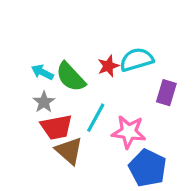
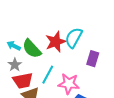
cyan semicircle: (137, 60) -> (74, 38), turned -45
red star: (108, 66) -> (56, 42), size x1.5

